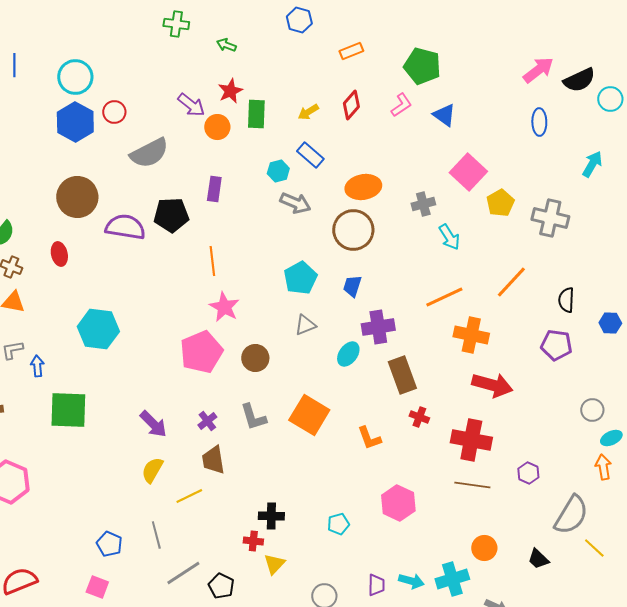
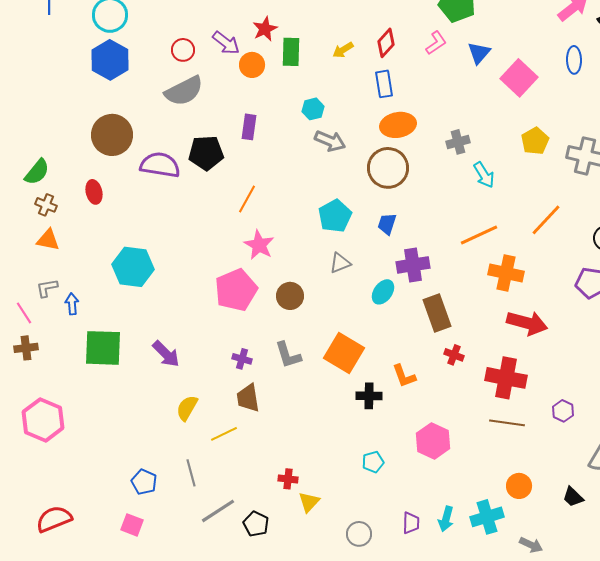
red circle: (114, 112) -> (183, 50), moved
blue triangle: (444, 115) -> (479, 53), turned 35
blue rectangle: (310, 155) -> (384, 84), moved, turned 40
pink square: (468, 172) -> (519, 78), moved
orange line: (212, 261) -> (247, 199), turned 36
purple cross: (207, 421) -> (242, 359), turned -36
purple arrow: (153, 424) -> (166, 354), moved
black cross: (271, 516) -> (369, 396), moved
cyan arrow: (411, 581) -> (446, 519), turned 90

